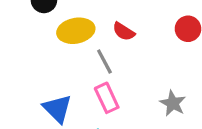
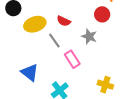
pink rectangle: (107, 98) -> (72, 59), moved
gray star: (173, 103) -> (89, 37), moved

